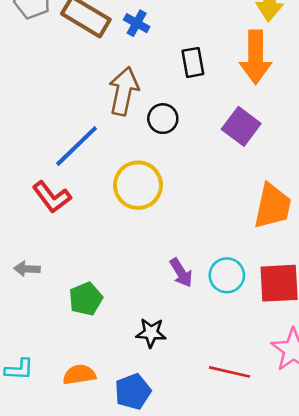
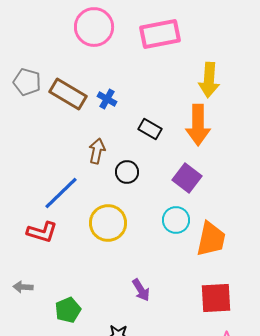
black rectangle: (193, 62) -> (150, 129), turned -50
brown arrow: (124, 91) -> (97, 151), size x0.7
red L-shape: (52, 197) -> (42, 232), turned -36
cyan circle: (227, 275) -> (176, 220), moved

